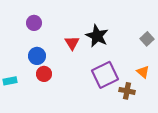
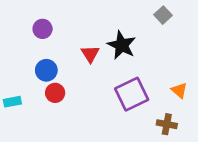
gray square: (147, 39) -> (163, 15), moved
brown cross: (127, 91) -> (167, 124), moved

